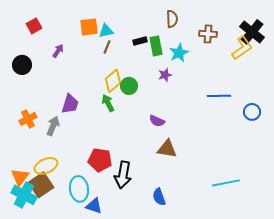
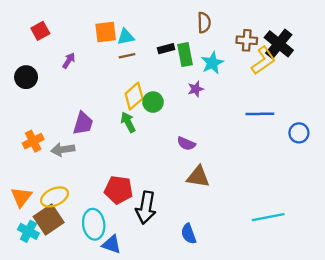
black cross: (252, 32) -> (279, 44), moved
brown line: (107, 47) -> (127, 56), turned 56
yellow L-shape: (242, 48) -> (263, 61), moved
gray arrow: (53, 126) -> (63, 149), turned -120
orange triangle: (20, 177) -> (21, 197), moved
cyan cross: (24, 195) -> (28, 231), size x0.7

